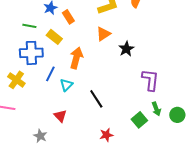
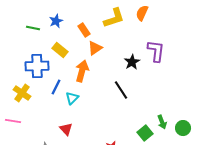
orange rectangle: (68, 17) -> (84, 30), moved
green line: (29, 26) -> (33, 28), moved
orange triangle: (103, 34) -> (95, 48), moved
purple L-shape: (150, 80) -> (156, 51), moved
black line: (96, 99) -> (121, 90), moved

